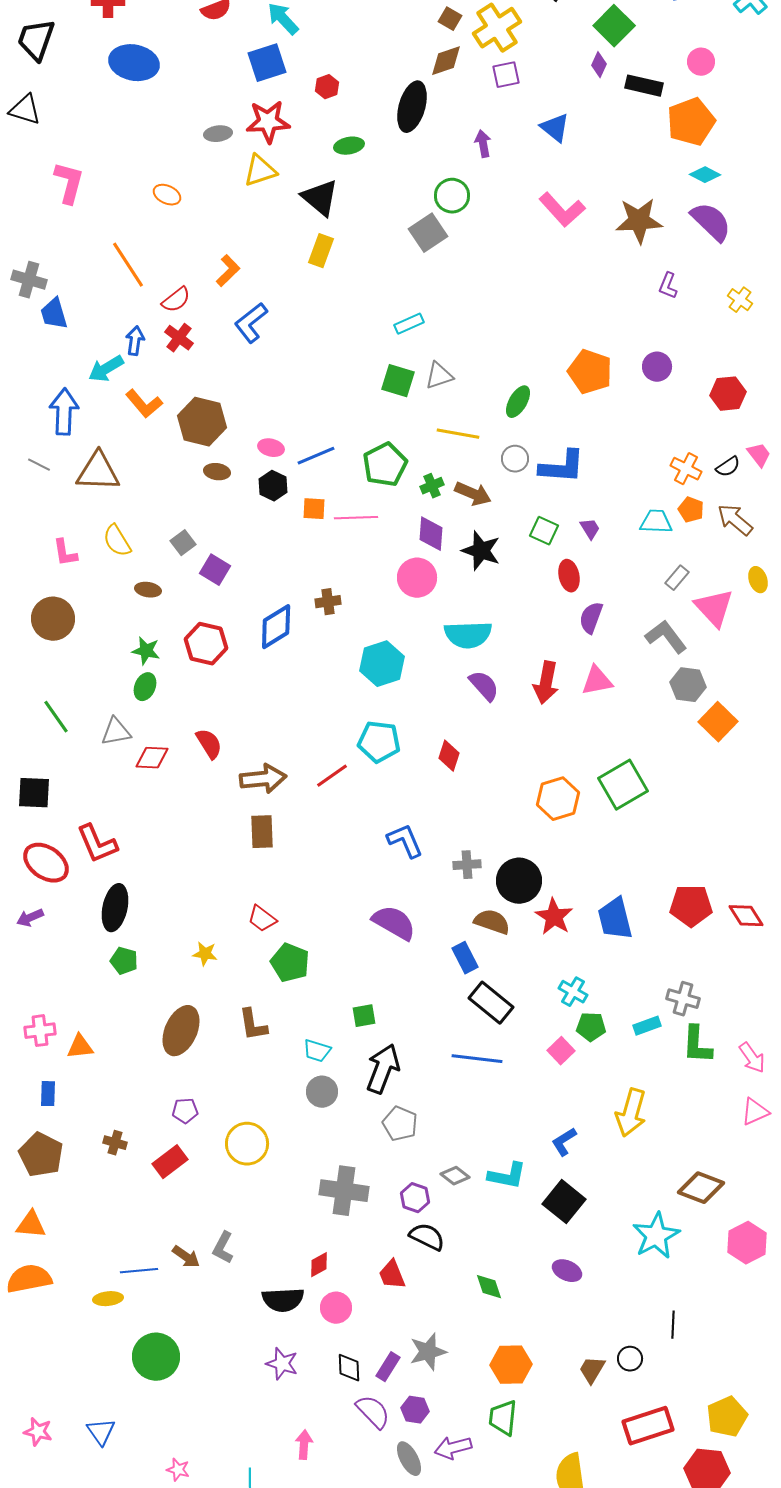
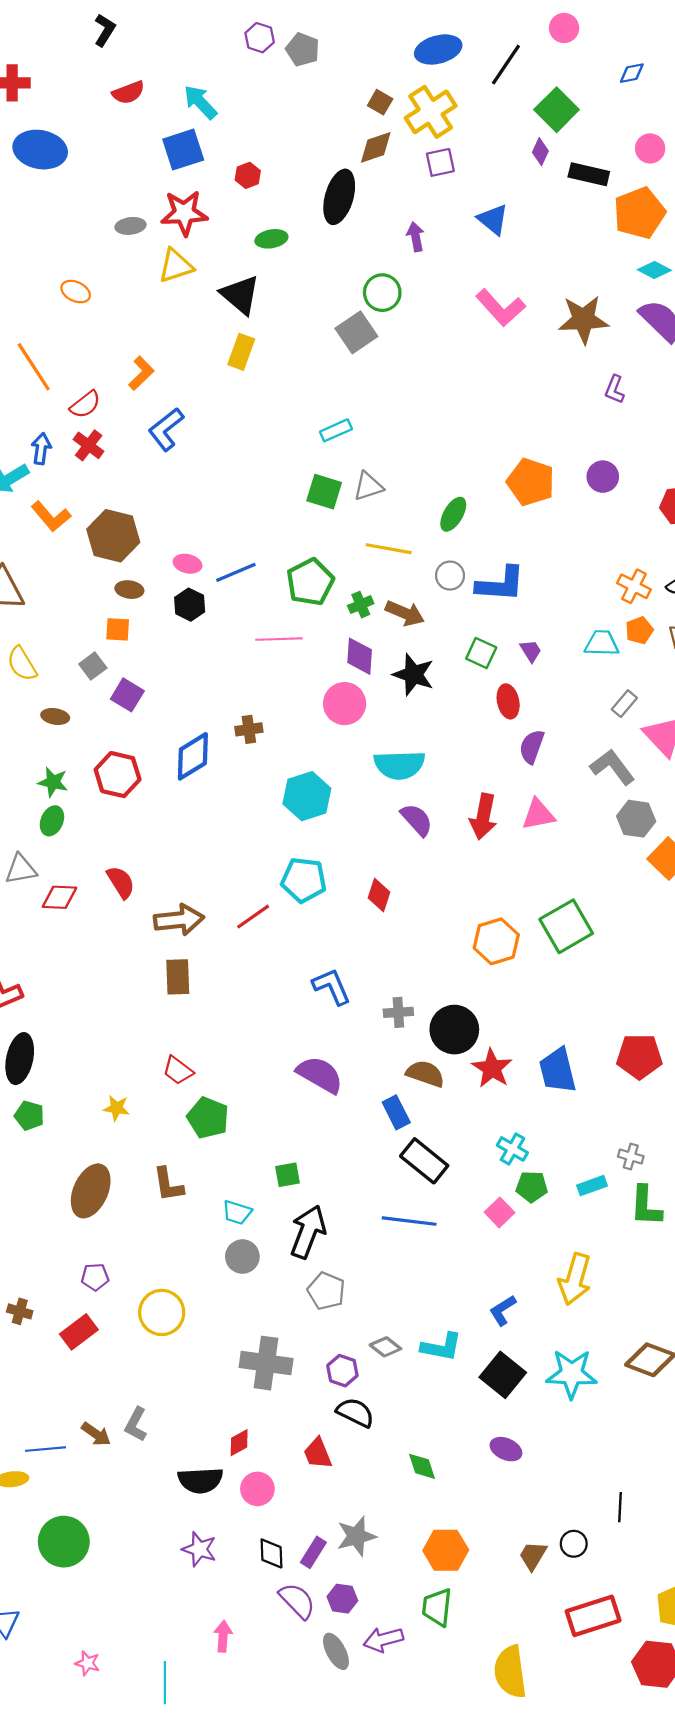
orange square: (314, 509) -> (118, 629), moved
orange pentagon: (691, 510) -> (639, 630), turned 30
gray cross: (683, 999) -> (631, 1156), size x0.7
cyan star: (656, 1236) -> (572, 1374), moved, turned 30

